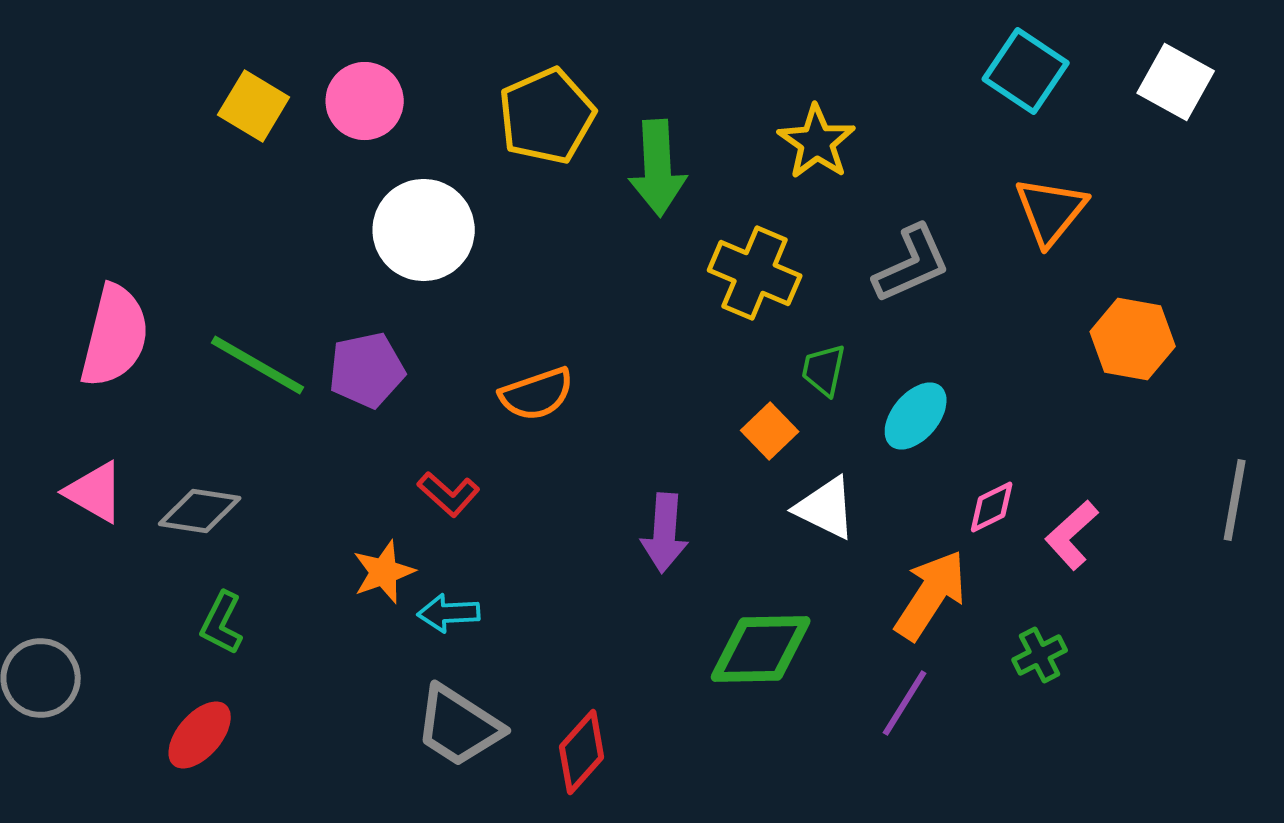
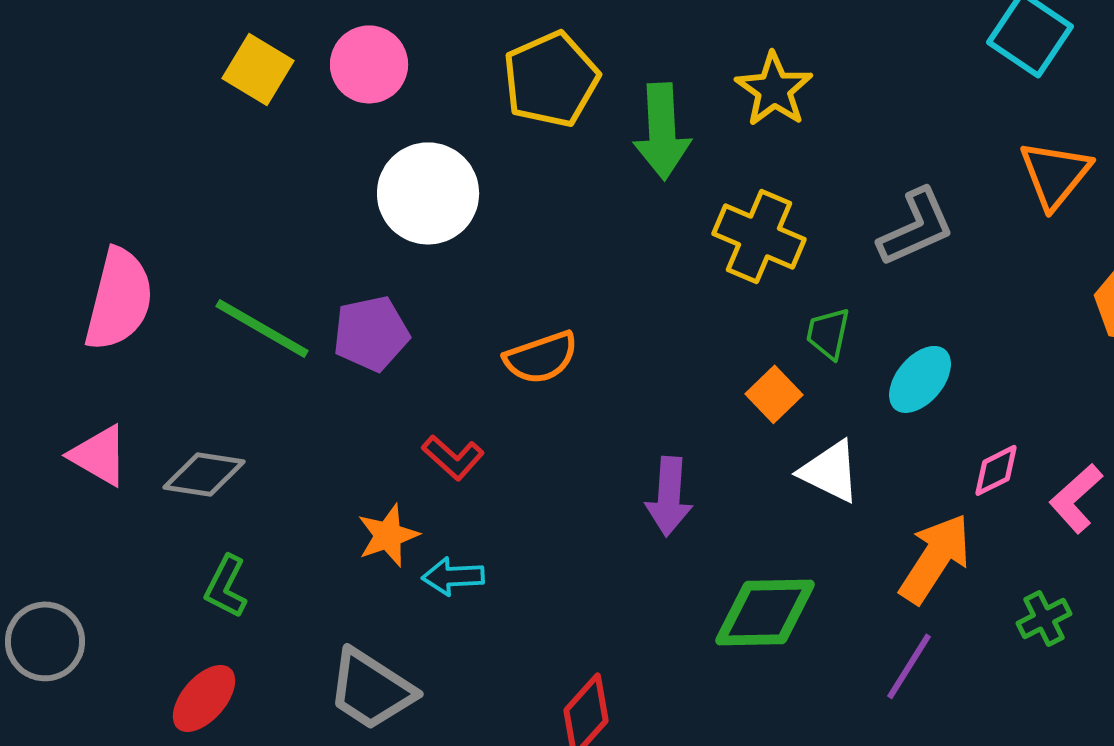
yellow star: (817, 142) -> (774, 89), moved
gray trapezoid: (459, 726) -> (371, 689), moved

